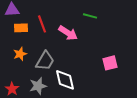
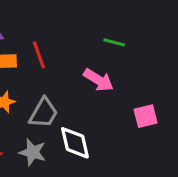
pink arrow: (68, 33) -> (98, 80), moved
gray star: (38, 86) -> (33, 152), turned 30

